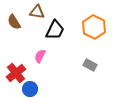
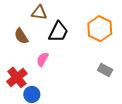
brown semicircle: (14, 22) -> (21, 36), moved
gray rectangle: (90, 65) -> (105, 70), moved

